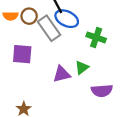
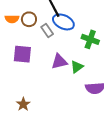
gray rectangle: (49, 28) -> (47, 31), size x0.6
purple triangle: (62, 74) -> (59, 62), moved

